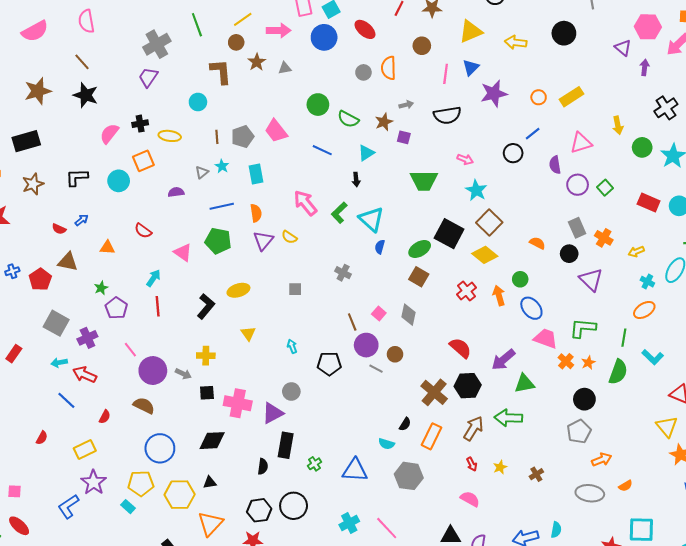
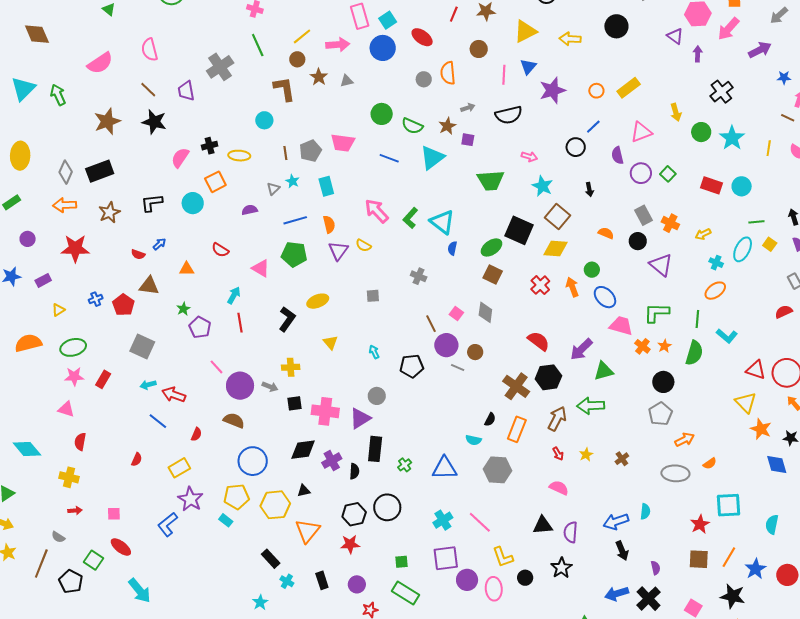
purple trapezoid: (148, 77) -> (186, 91), moved, turned -40
pink trapezoid: (276, 131) -> (343, 143), turned -40
cyan triangle: (366, 153) -> (432, 158), size x1.5
black arrow: (356, 180) -> (589, 190), moved
yellow diamond: (485, 255) -> (555, 249), turned -30
purple cross: (87, 338) -> (332, 461), moved

